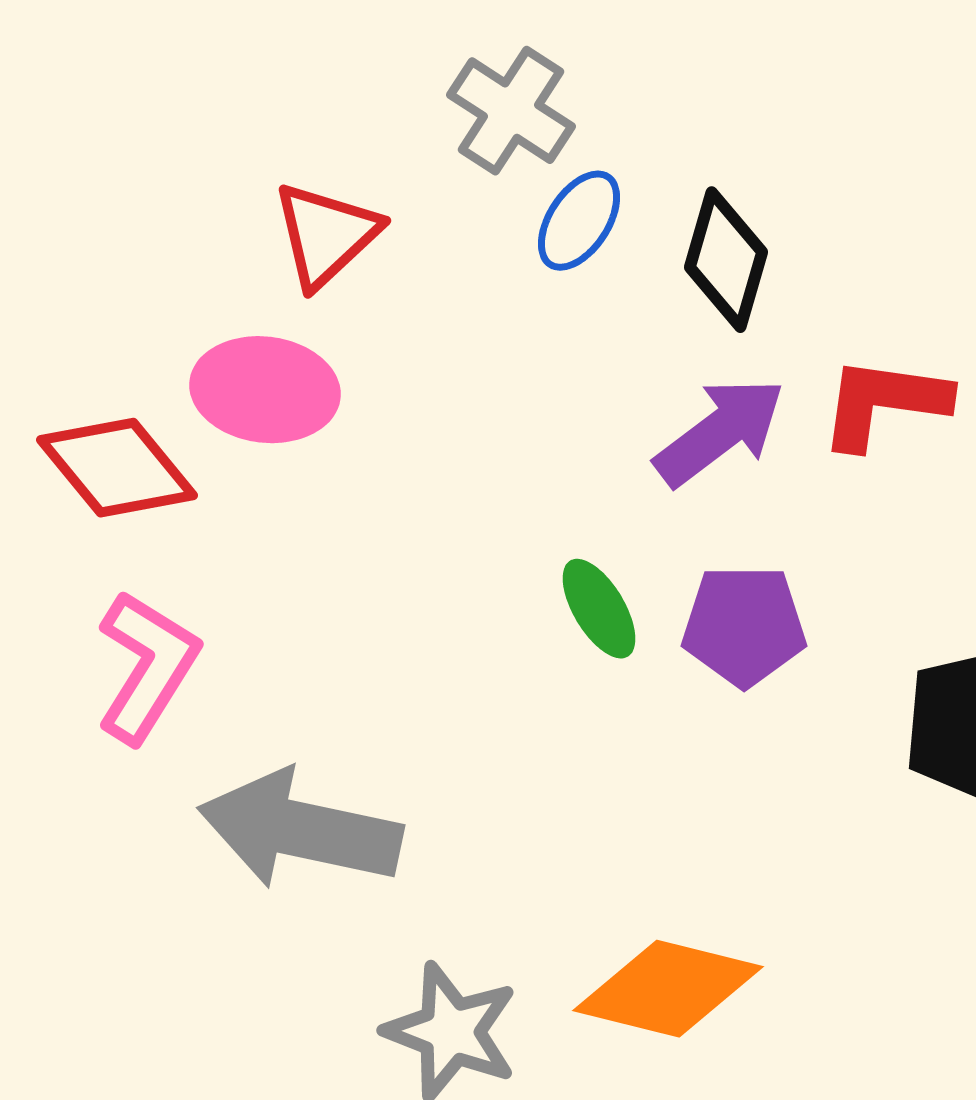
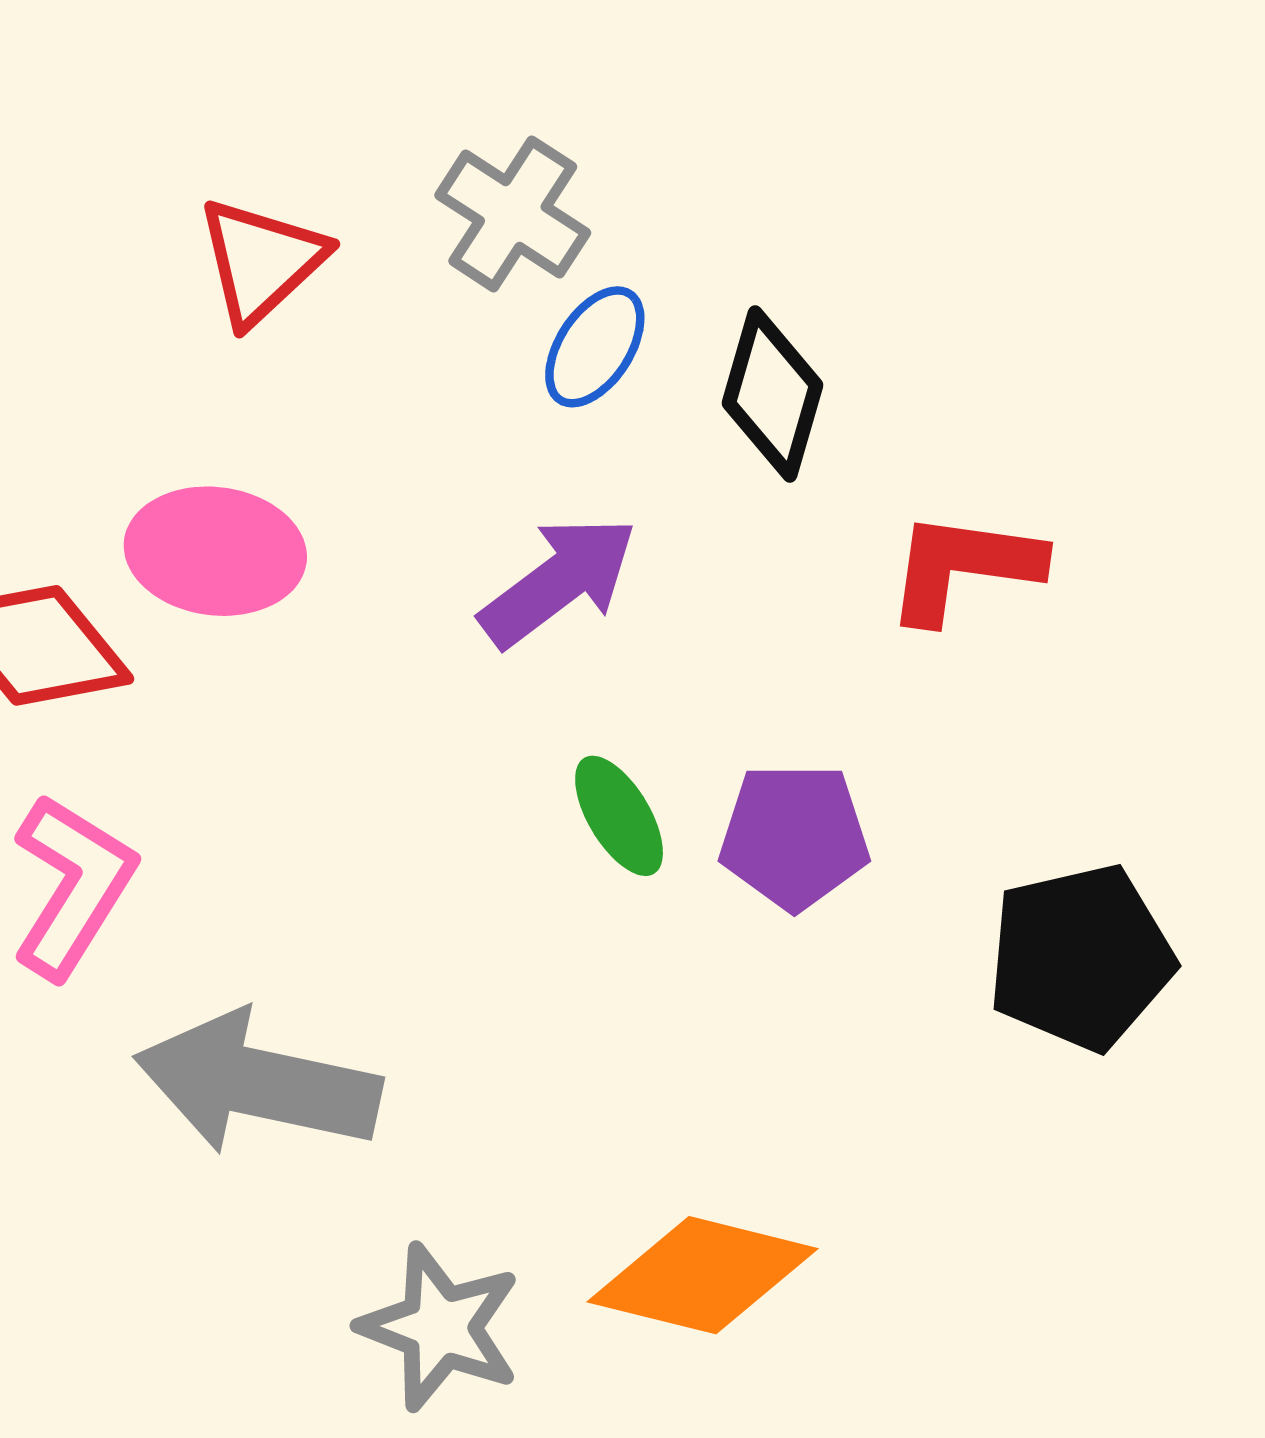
red triangle: (326, 235) -> (261, 261), moved
purple arrow: (720, 432) -> (559, 581), moved

